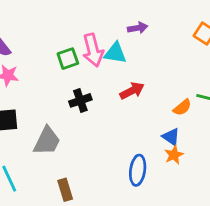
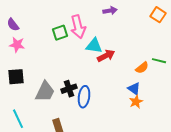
cyan triangle: (115, 53) -> (94, 46), moved
black cross: (80, 100) -> (69, 89), moved
blue ellipse: (138, 170) -> (84, 97), moved

